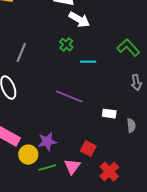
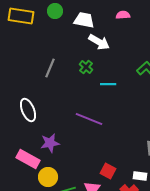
gray line: (21, 53) -> (50, 68), moved
white rectangle: (109, 114) -> (140, 176), moved
purple star: (47, 142) -> (50, 143), moved

